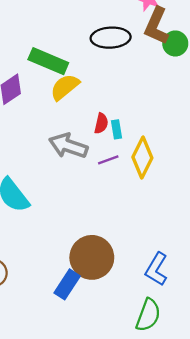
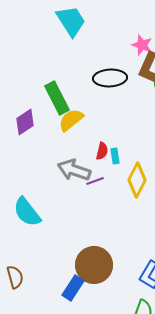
green rectangle: (48, 61) -> (57, 98), turned 40
purple line: (108, 160) -> (95, 181), moved

